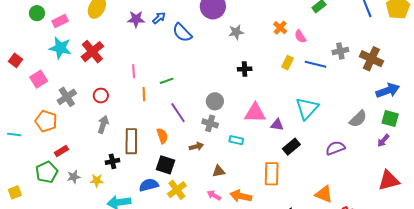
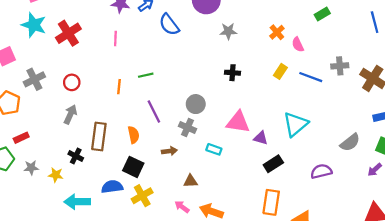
pink line: (134, 71) -> (115, 39), moved
black cross: (113, 161) -> (76, 156), turned 32
orange rectangle: (272, 174) -> (271, 202), moved

